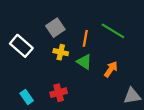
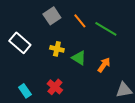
gray square: (55, 28) -> (52, 16), moved
orange line: (85, 38) -> (80, 21), moved, turned -49
red cross: (59, 93) -> (55, 87), turned -35

